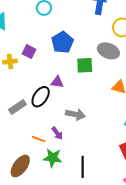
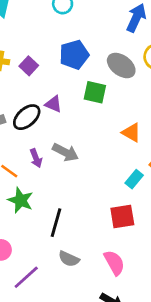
gray ellipse: (108, 51) -> (121, 65), moved
purple square: (29, 52) -> (29, 66), moved
purple arrow: (57, 133) -> (36, 158), moved

